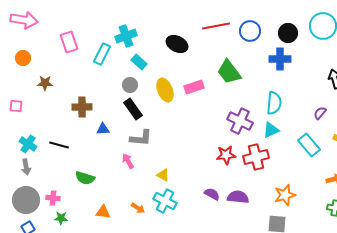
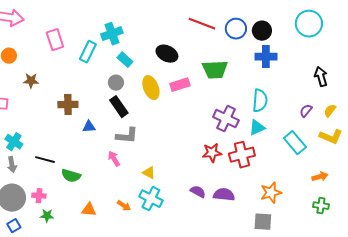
red line: (216, 26) -> (202, 24), turned 32
black circle: (288, 33) -> (262, 31), moved
black ellipse: (177, 44) -> (167, 54), moved
green trapezoid: (229, 72) -> (215, 70), turned -56
black line: (59, 145) -> (45, 160), moved

